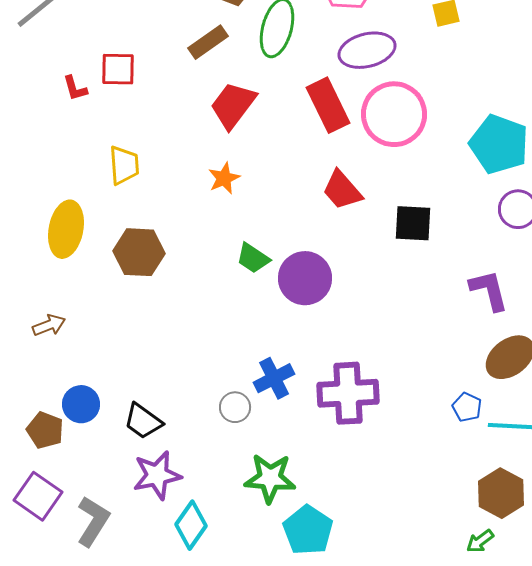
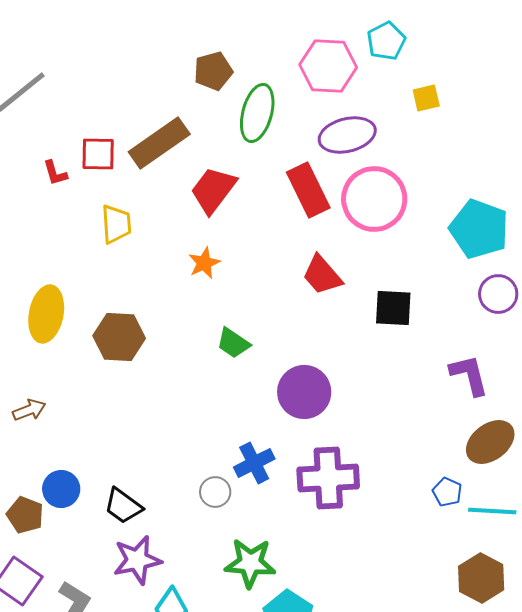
brown rectangle: (208, 42) -> (159, 143), moved, size x1.5
yellow trapezoid: (124, 165) -> (116, 224), moved
purple circle: (305, 278) -> (304, 392), moved

